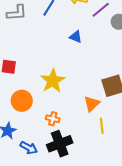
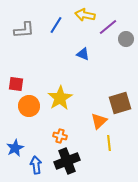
orange circle: (22, 101) -> (29, 106), moved
blue arrow: (29, 148) -> (36, 165), turned -126

